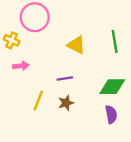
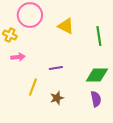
yellow triangle: (76, 45) -> (66, 26), moved
brown star: (66, 103) -> (57, 98), moved

